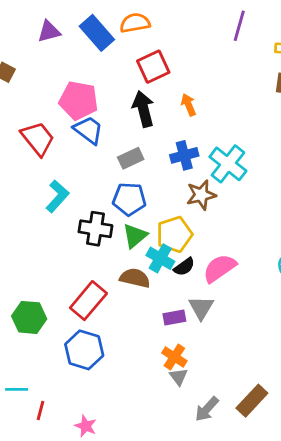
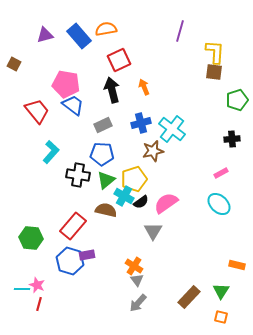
purple rectangle: (174, 317) -> (87, 255), moved
gray arrow: (207, 409) -> (138, 303), moved
pink star: (86, 426) -> (37, 285), moved

